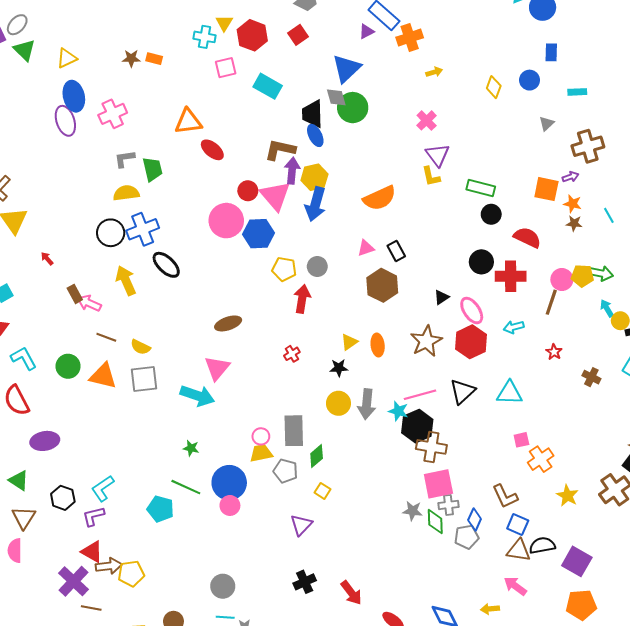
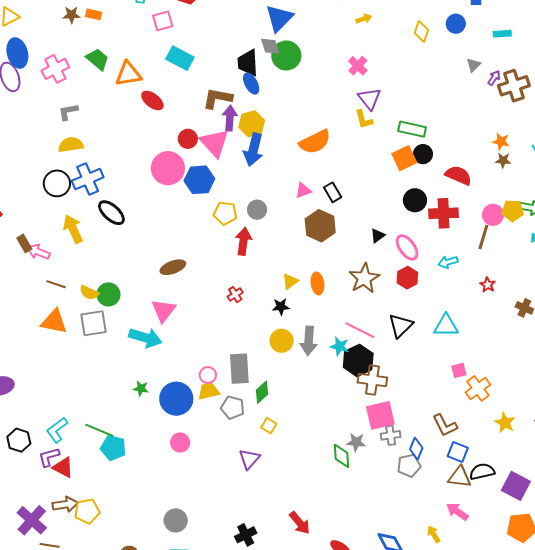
cyan rectangle: (268, 86) -> (180, 58), moved
green trapezoid: (152, 169) -> (98, 59), moved, turned -35
purple arrow: (570, 177) -> (494, 78), moved, turned -35
orange square: (546, 189) -> (404, 158), moved, turned -35
red hexagon: (471, 342) -> (407, 278), size x0.7
green circle: (68, 366) -> (108, 294), moved
pink line: (420, 395) -> (360, 330), turned 44
blue circle: (229, 483) -> (176, 399), moved
green line: (186, 487) -> (99, 430), moved
green diamond: (435, 522) -> (342, 456), moved
red triangle: (92, 552) -> (63, 467), moved
black cross: (305, 582) -> (246, 535), moved
yellow arrow: (490, 609) -> (434, 534), turned 66

